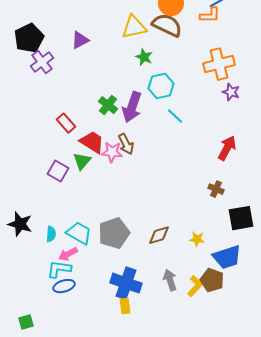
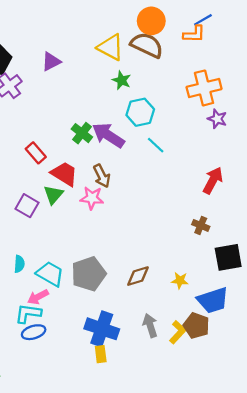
yellow triangle: (134, 27) -> (111, 47), turned 40
purple arrow: (132, 107) -> (108, 135), turned 104
pink star: (112, 152) -> (92, 198), moved
cyan semicircle: (51, 234) -> (19, 264), moved

